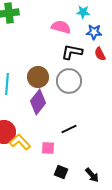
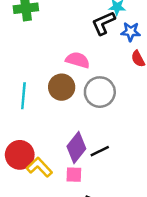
pink semicircle: (61, 27) -> (78, 60), moved
black L-shape: (72, 52) -> (104, 23), moved, turned -35
purple diamond: (38, 102) -> (76, 147), moved

